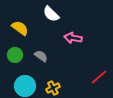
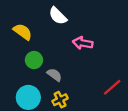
green circle: (15, 55) -> (34, 60), moved
gray semicircle: (41, 56) -> (54, 75), moved

